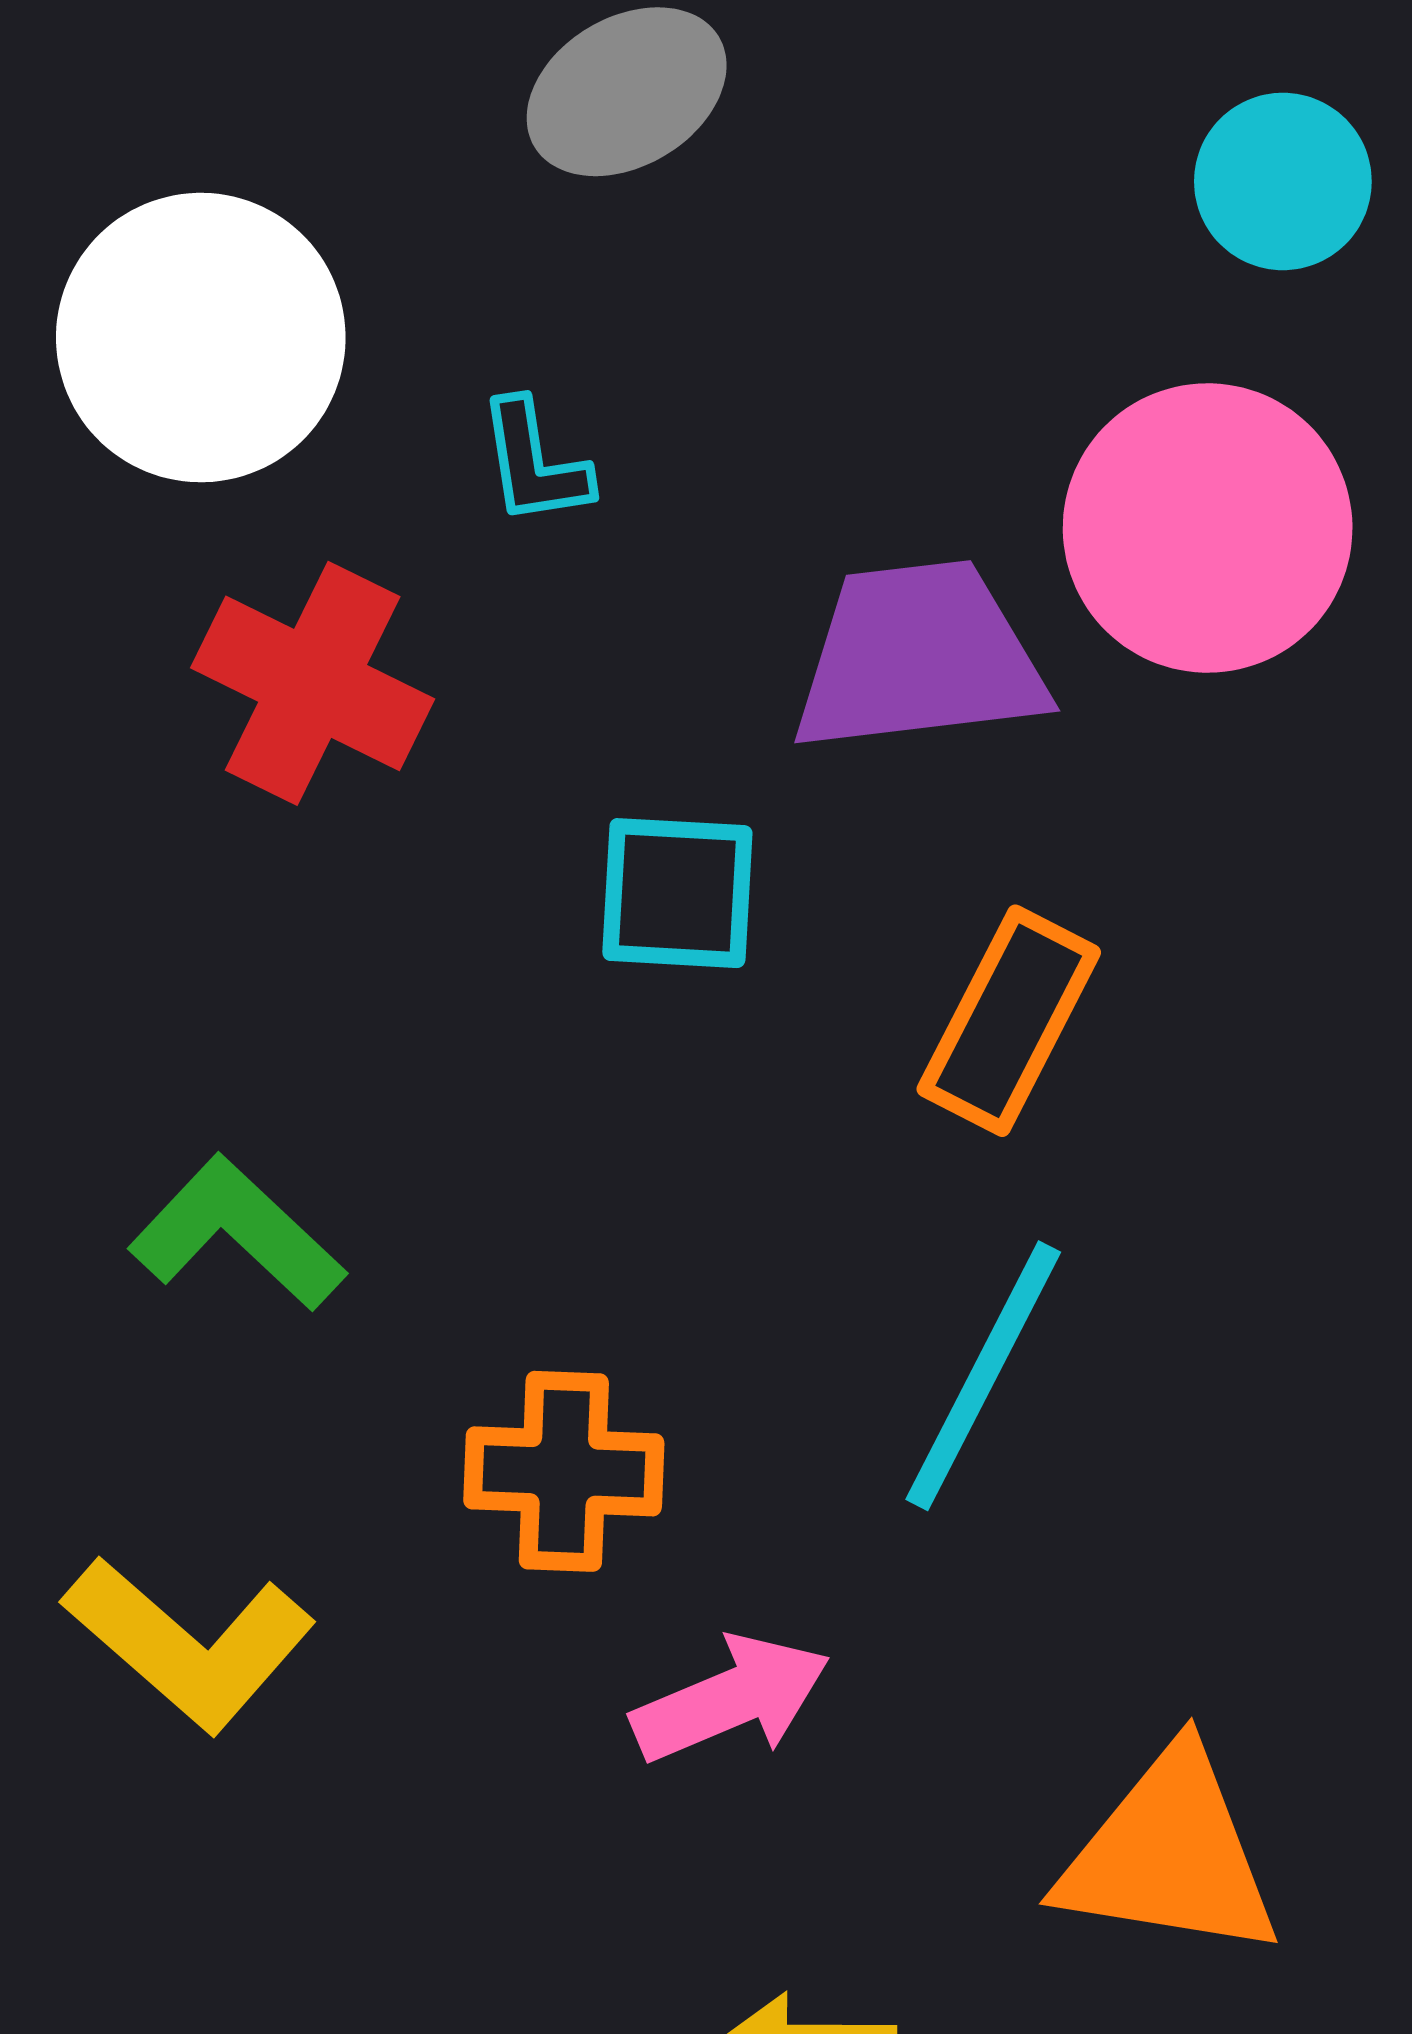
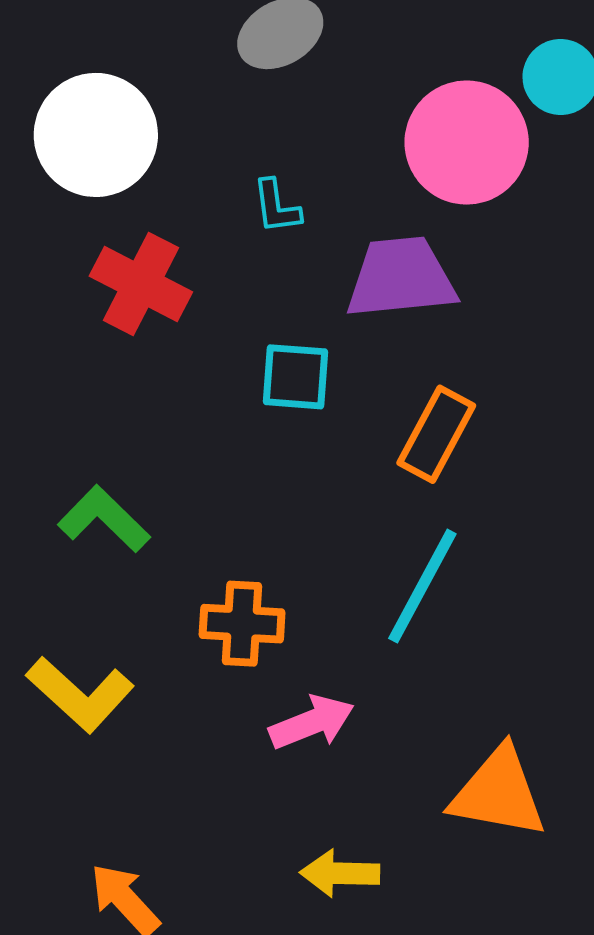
cyan L-shape: (534, 463) -> (276, 207), moved
pink circle: (1208, 528) -> (467, 143), moved

